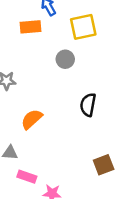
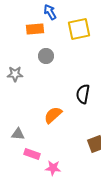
gray circle: (65, 59) -> (46, 56), moved
orange semicircle: (32, 119) -> (53, 115), moved

